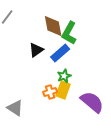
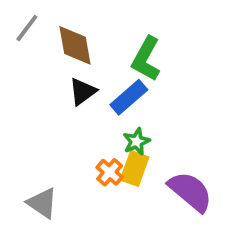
brown diamond: (53, 26) -> (75, 45), moved
orange cross: (50, 92) -> (110, 172), turned -32

